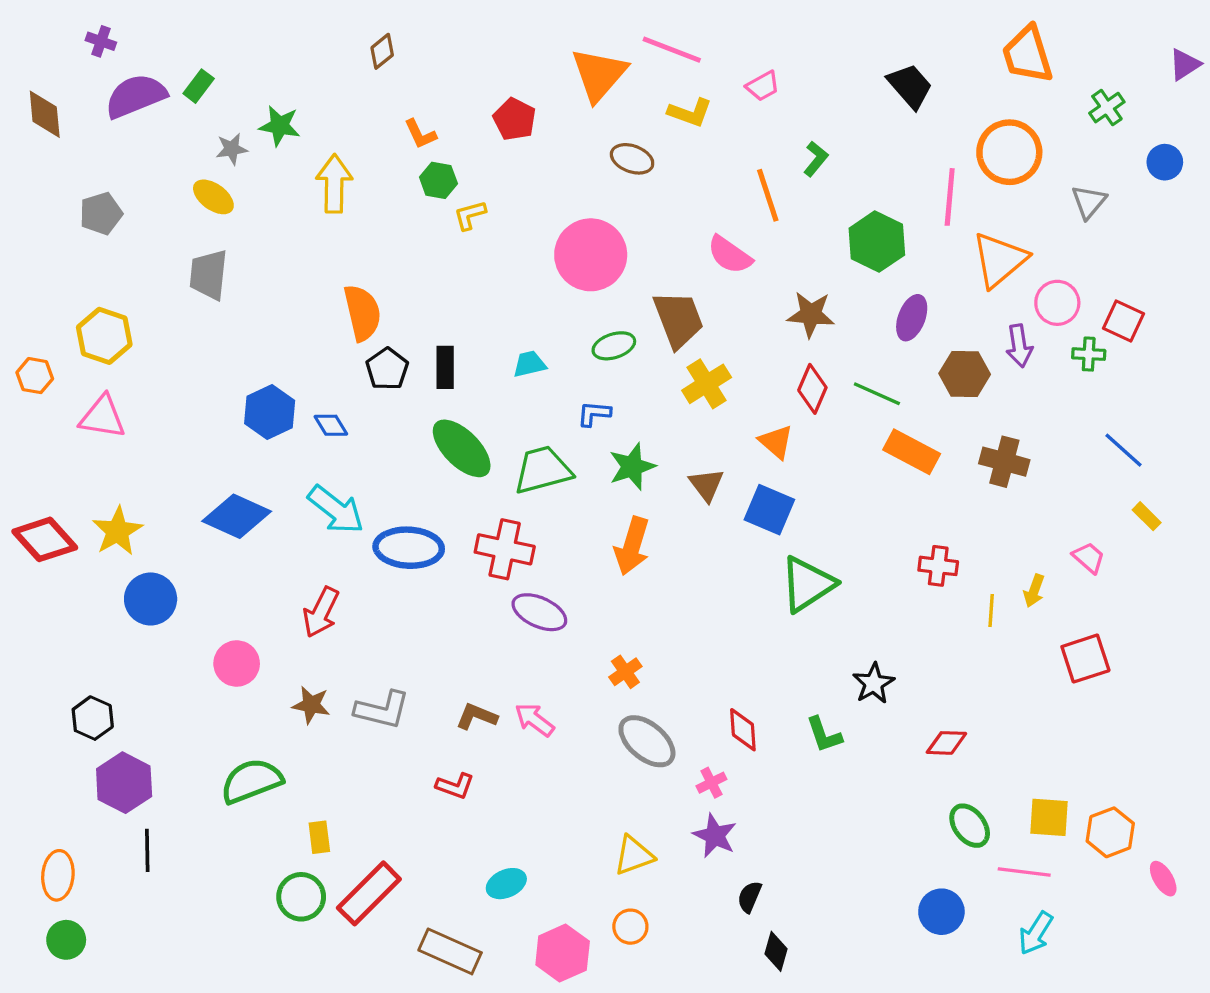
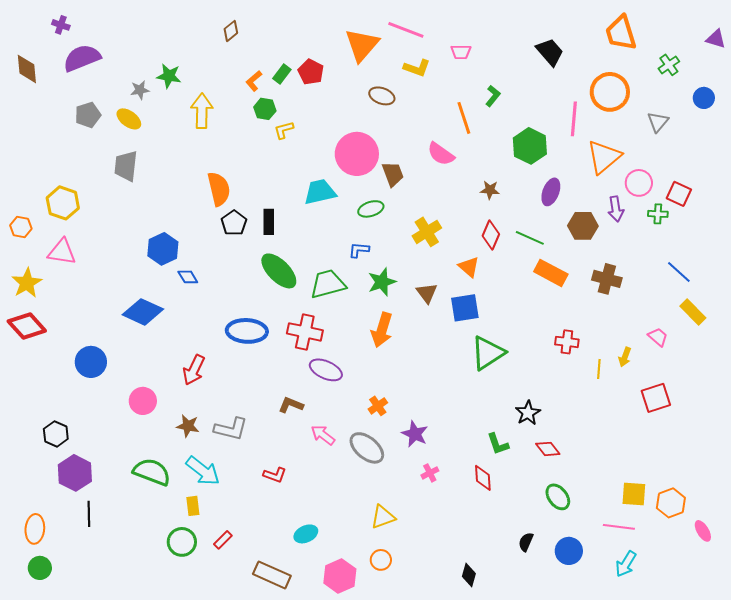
purple triangle: (1185, 65) -> (716, 39), turned 50
green rectangle: (199, 86) -> (282, 74), moved
pink trapezoid: (763, 86) -> (461, 52), turned 30
orange L-shape: (420, 134) -> (254, 81), turned 75
gray pentagon: (101, 213) -> (88, 115), moved
brown star: (811, 314) -> (490, 190), size x0.7
brown trapezoid: (678, 319) -> (393, 174), moved, size x0.7
cyan trapezoid: (529, 364) -> (320, 192), moved, size x1.6
blue diamond: (331, 425) -> (188, 277), moved
cyan arrow: (336, 510) -> (203, 471), moved
blue square: (769, 510) -> (465, 308), turned -32
yellow rectangle: (1147, 516) -> (693, 312), size x1.5
yellow star: (117, 531) -> (27, 283), moved
brown L-shape: (477, 716) -> (291, 405), moved
red diamond: (743, 730) -> (483, 478), moved
gray ellipse: (647, 741) -> (367, 448), moved
red diamond: (946, 743) -> (548, 449), moved, turned 50
green semicircle: (251, 781) -> (152, 472), turned 42
green ellipse: (970, 826) -> (558, 497), moved
purple star: (715, 836) -> (415, 434), moved
red rectangle: (369, 893) -> (223, 540), size x0.5
black semicircle: (750, 897) -> (526, 542), moved

